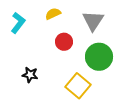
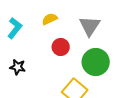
black star: (30, 75) -> (18, 67), moved

